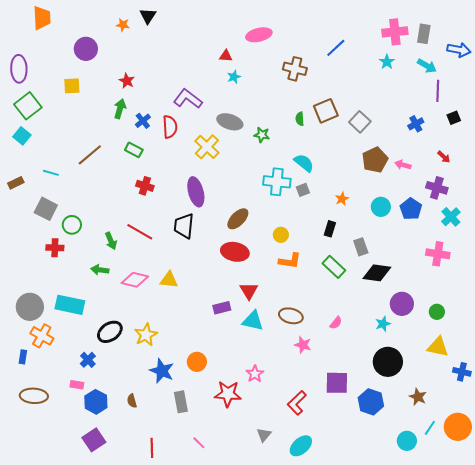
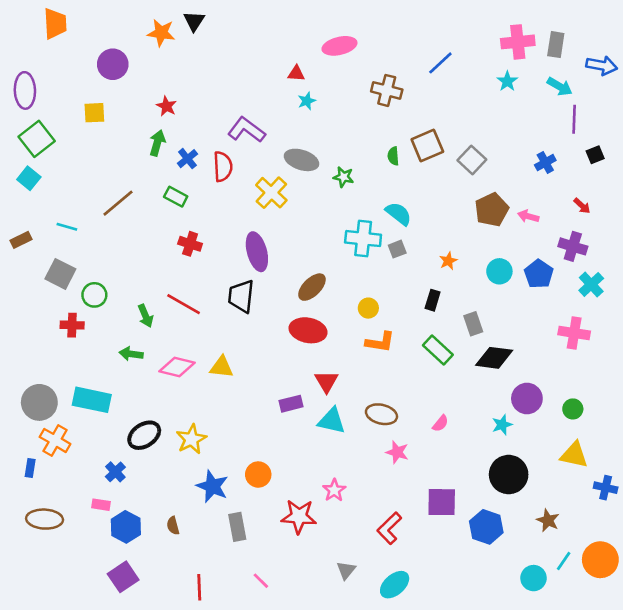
orange star: (123, 25) -> (161, 33), size x1.5

